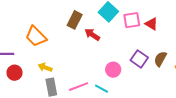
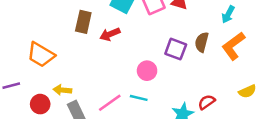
red arrow: (92, 35) -> (110, 34), turned -42
red circle: (15, 73) -> (40, 104), moved

